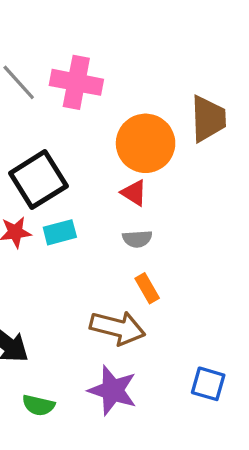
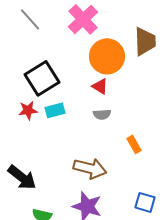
pink cross: (76, 82) -> (83, 19), moved, turned 36
orange rectangle: (147, 288) -> (134, 144), moved

